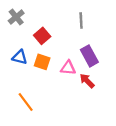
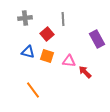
gray cross: (16, 17) -> (25, 18), turned 32
gray line: (81, 21) -> (63, 19), moved
purple rectangle: (89, 56) -> (97, 39), moved

